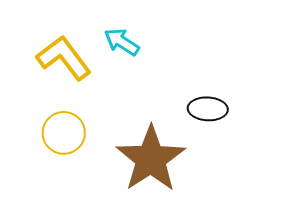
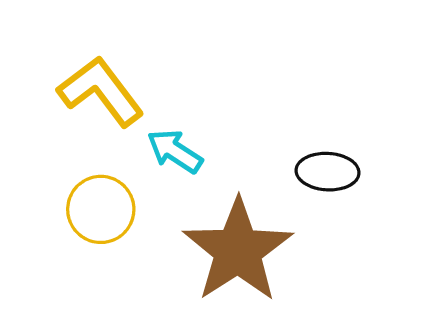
cyan arrow: (122, 42) -> (175, 151), moved

